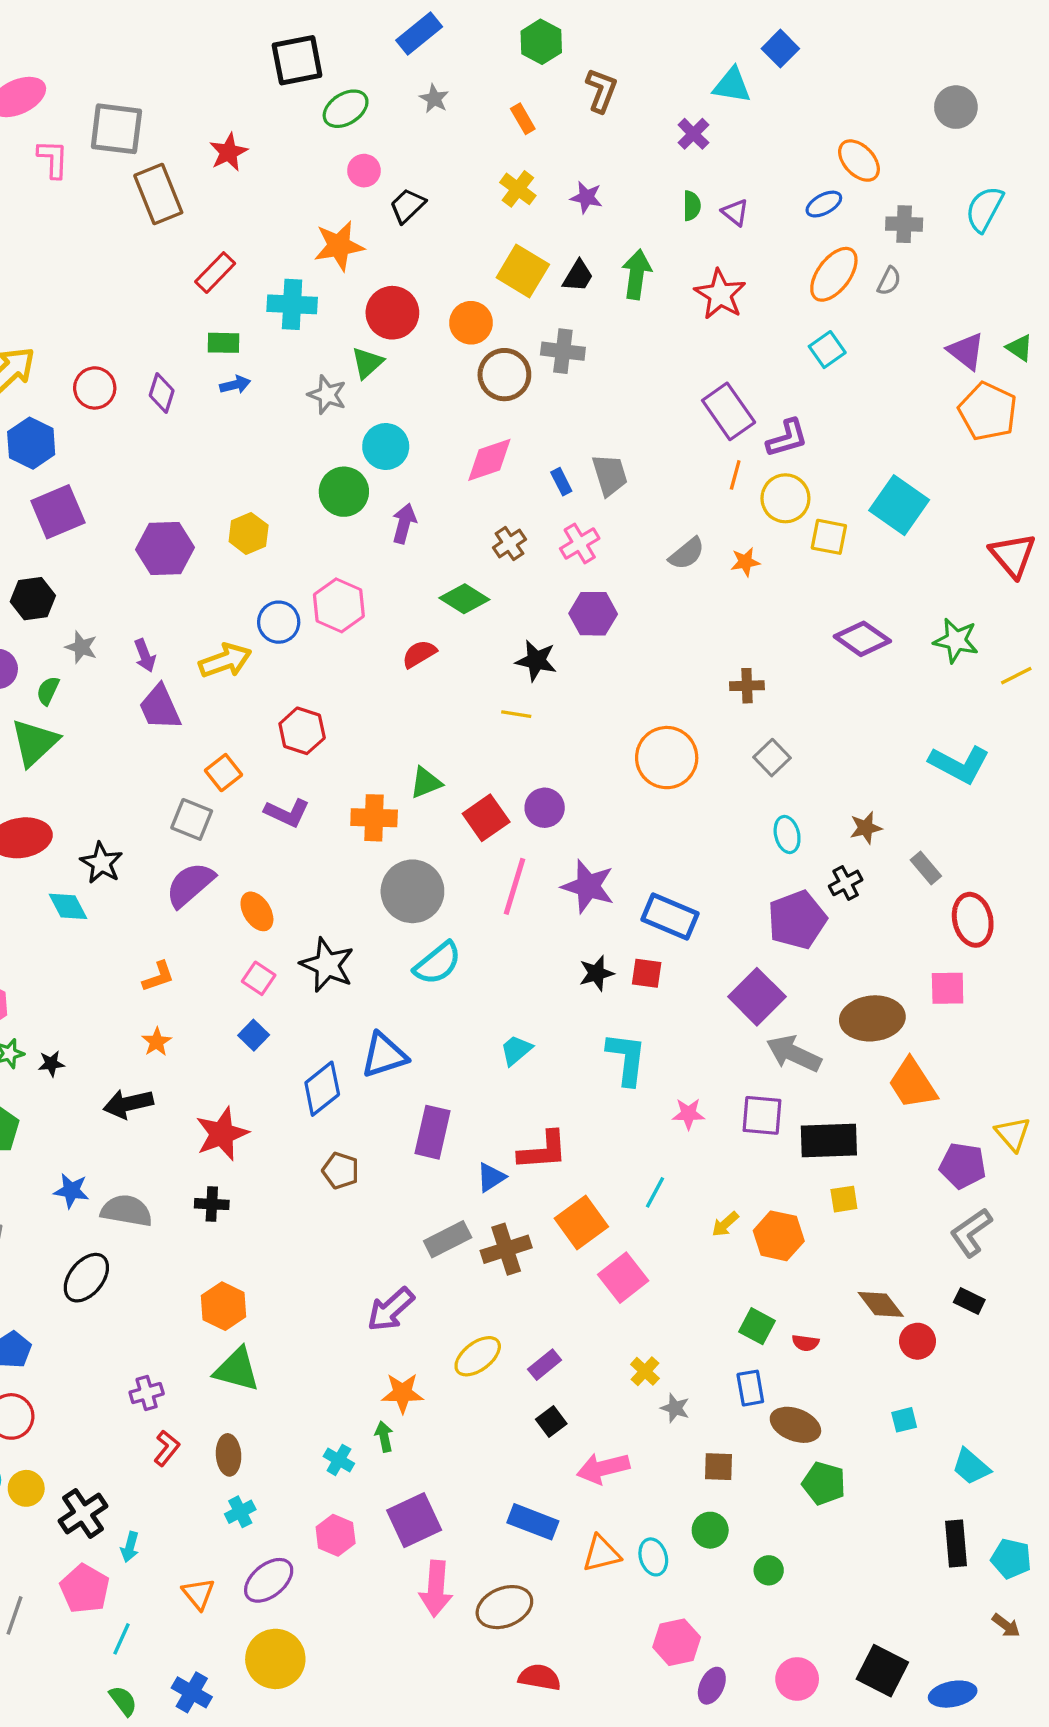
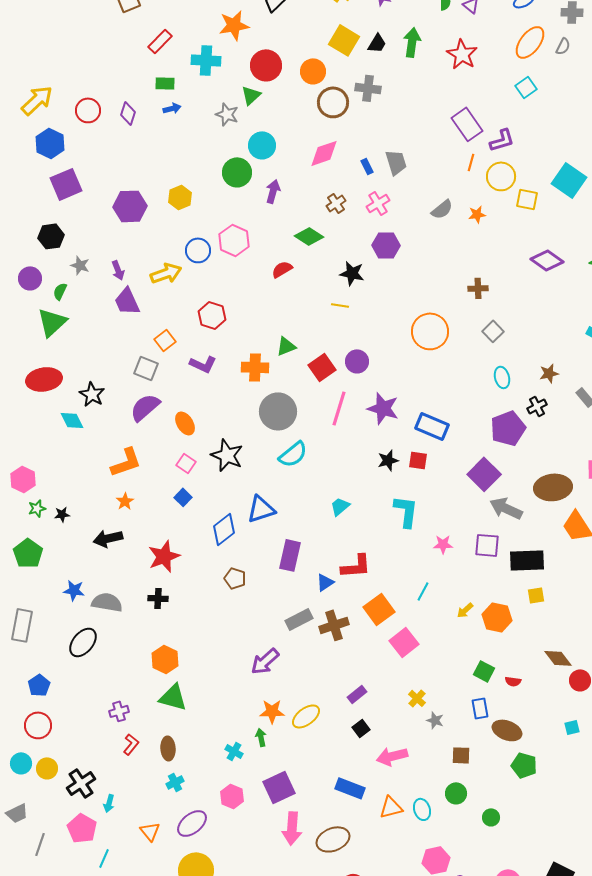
orange L-shape: (158, 977) -> (126, 462), size x1.6
yellow ellipse: (478, 1356) -> (306, 716), moved

